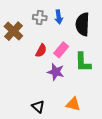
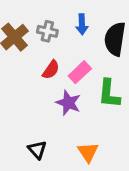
gray cross: (40, 18) -> (47, 31), moved
orange triangle: (73, 104) -> (88, 152), turned 35

